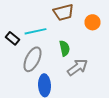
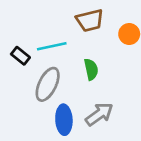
gray arrow: (78, 67) -> (99, 114), moved

